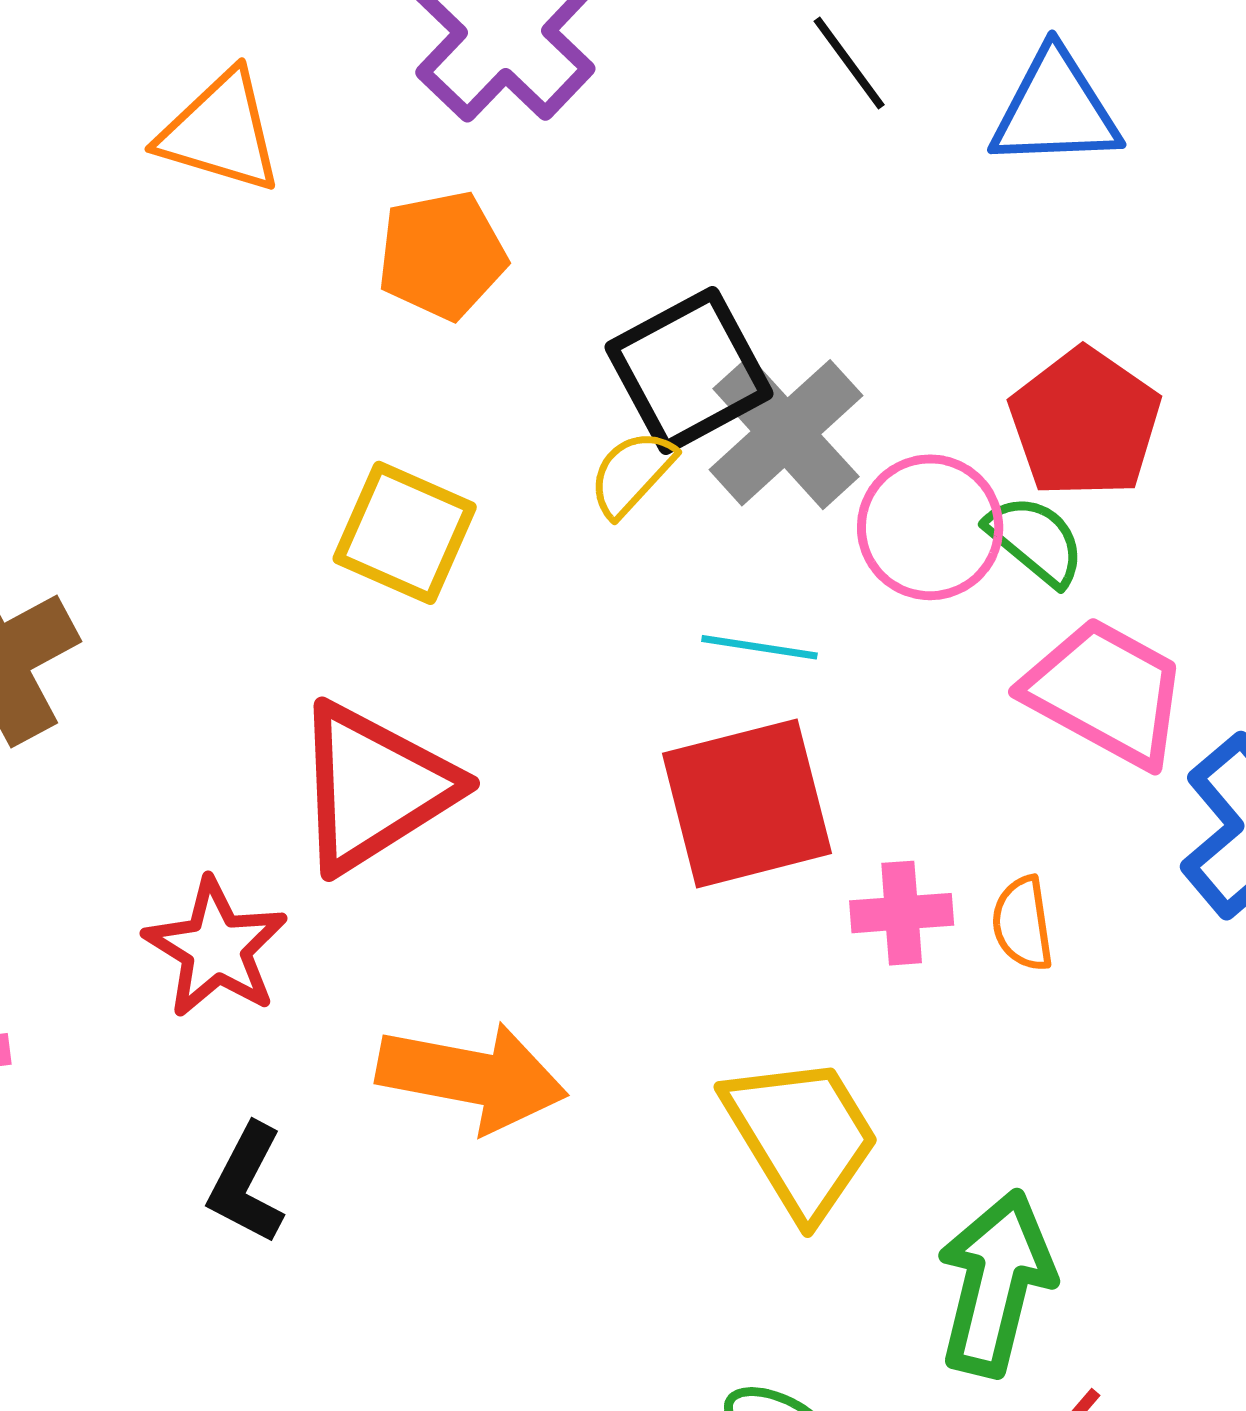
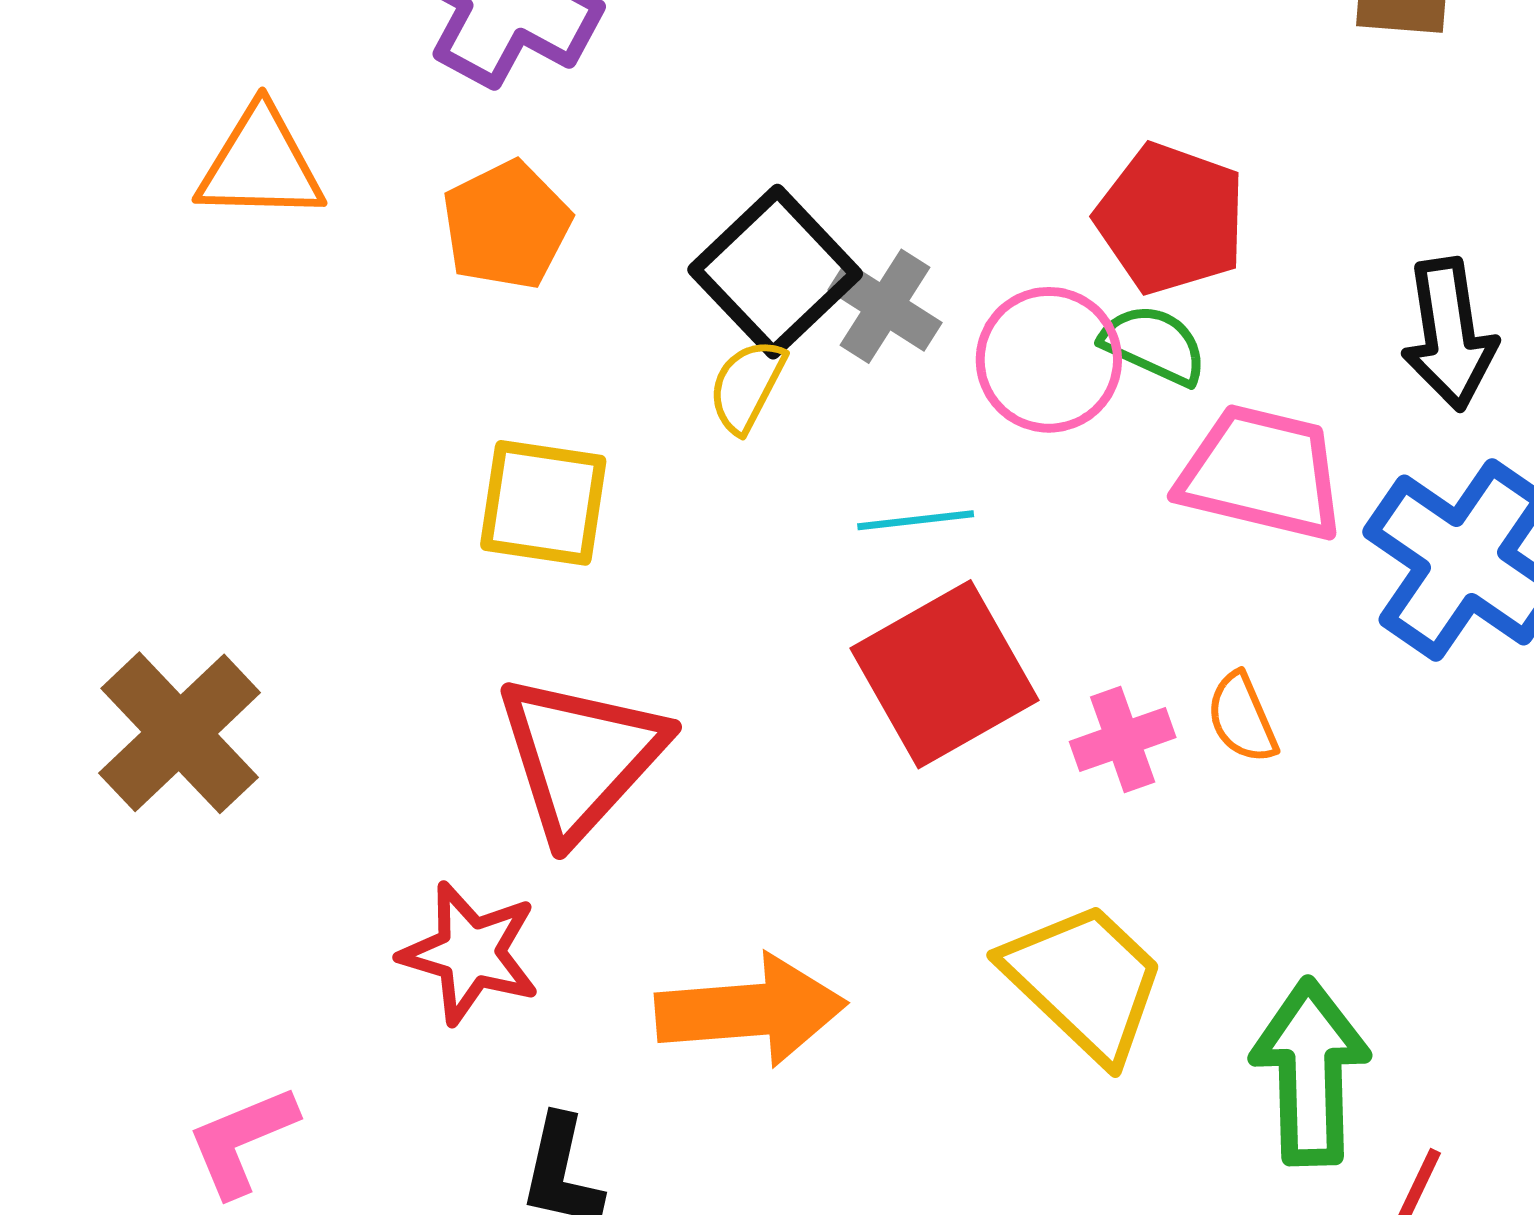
gray cross: (786, 433) -> (885, 306), size x0.7

